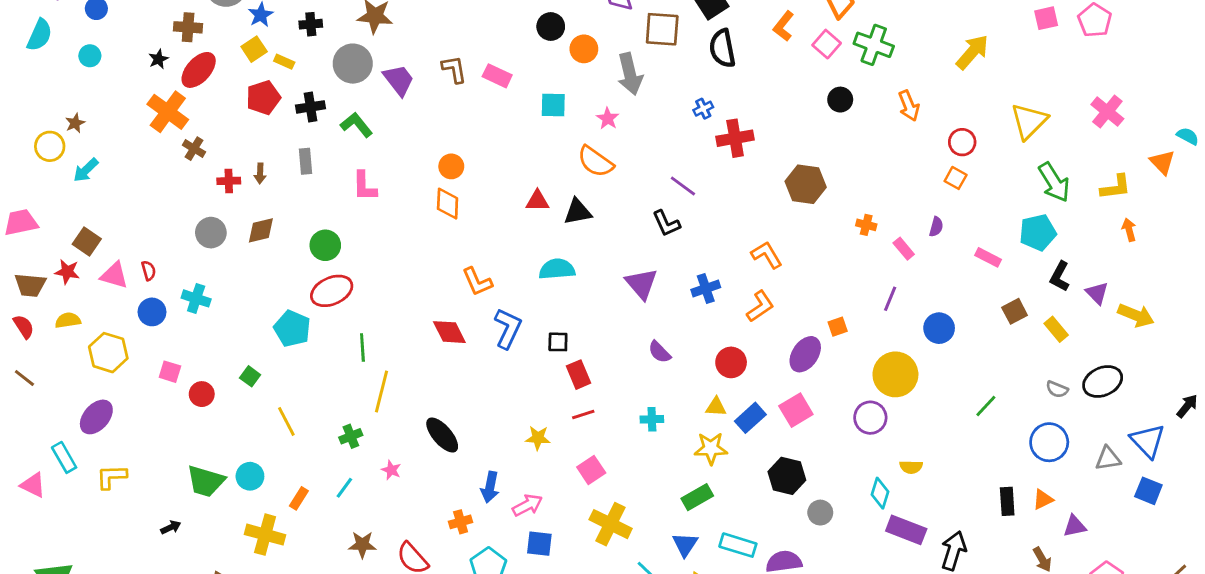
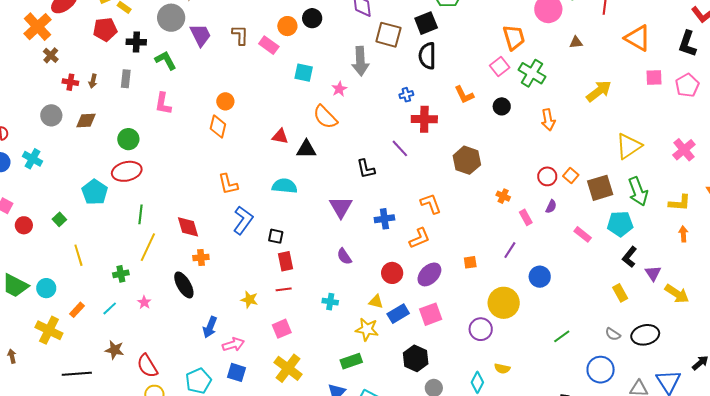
orange L-shape: (783, 26) -> (464, 95), moved, turned -75
orange circle: (584, 49) -> (287, 26), moved
red circle: (962, 142) -> (547, 176), moved
purple line: (683, 186) -> (400, 148), moved
brown square: (1015, 311) -> (600, 188), moved, size x1.5
red diamond: (449, 332) -> (188, 227), moved
purple ellipse: (805, 354) -> (429, 274), moved
orange cross: (461, 522) -> (201, 258), moved

